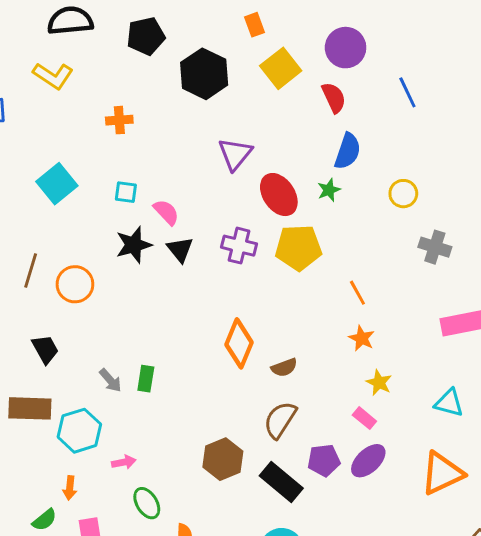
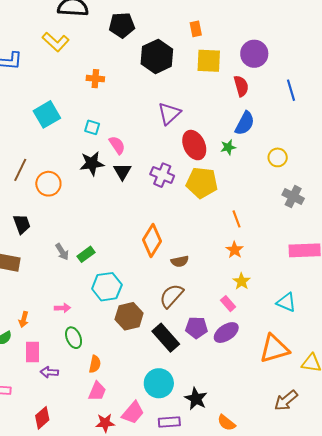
yellow square: (281, 68) -> (209, 61), turned 32
green rectangle: (146, 379) -> (86, 254), turned 36
cyan hexagon: (79, 431) -> (107, 287), moved

